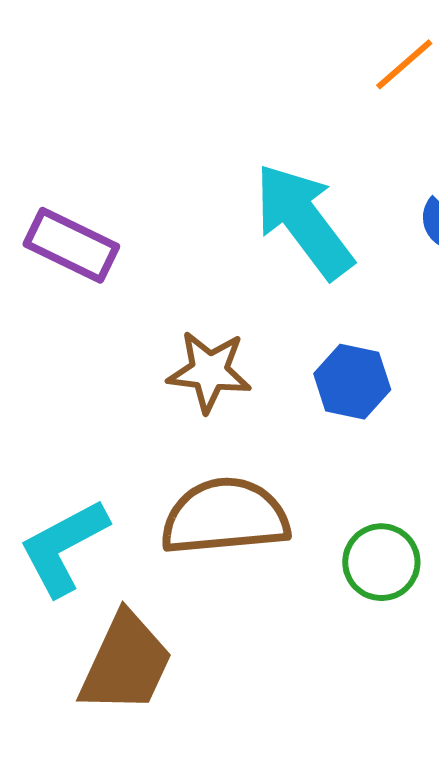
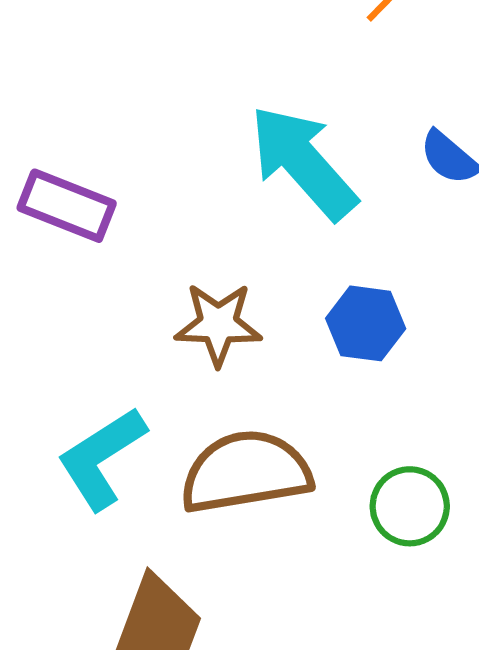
cyan L-shape: (64, 547) -> (102, 458), moved

